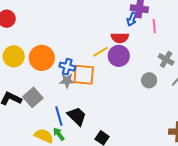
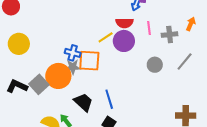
pink line: (154, 26) -> (149, 28), moved
orange circle: (42, 58) -> (58, 76), moved
gray cross: (166, 59) -> (170, 35), moved, turned -35
blue line: (59, 116) -> (109, 99), moved

